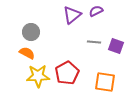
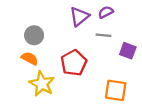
gray line: (94, 42) -> (104, 35), moved
red pentagon: (67, 73) -> (74, 63), moved
yellow star: (38, 76) -> (42, 84), turned 30

